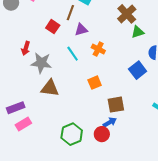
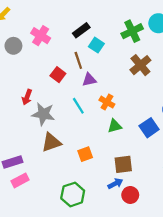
brown line: (70, 13) -> (78, 60), turned -42
green triangle: (138, 32) -> (115, 126), moved
orange square: (95, 83) -> (85, 154), moved
brown triangle: (50, 88) -> (51, 142), turned -30
red circle: (102, 134) -> (130, 195), moved

